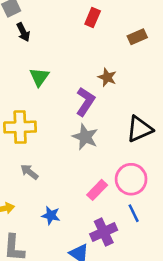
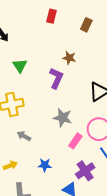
brown rectangle: (137, 37) -> (86, 25), turned -32
gray star: (85, 137) -> (63, 118), moved

